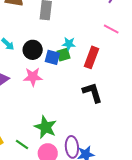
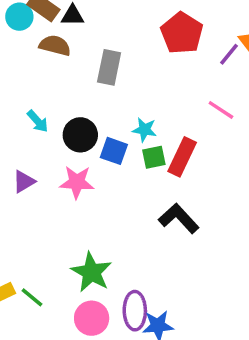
green square: (63, 55) -> (154, 157), moved
black L-shape: (92, 92) -> (179, 218), turned -30
green line: (22, 145) -> (32, 297), moved

